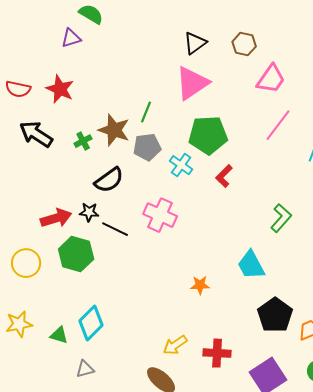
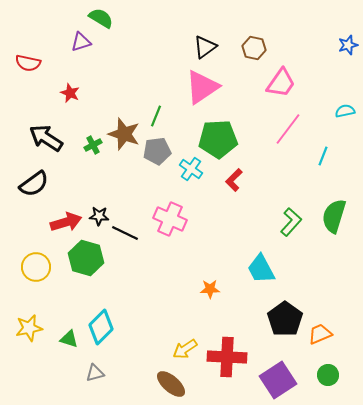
red semicircle: (18, 89) -> (28, 63), moved
red star: (60, 89) -> (70, 93), size x0.7
black semicircle: (109, 180) -> (34, 184), moved
red cross: (217, 353) -> (227, 357), size x1.4

